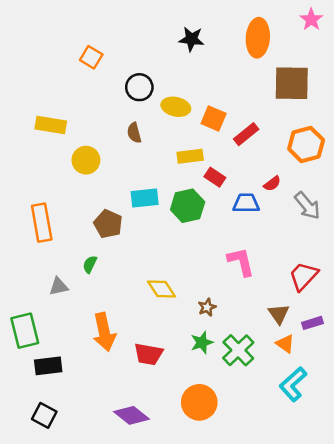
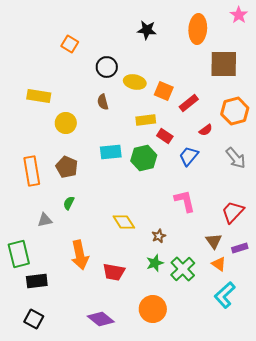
red semicircle: (272, 184) -> (206, 130), moved
blue trapezoid: (246, 203) -> (189, 156), turned -50
brown pentagon: (108, 224) -> (67, 167), moved

